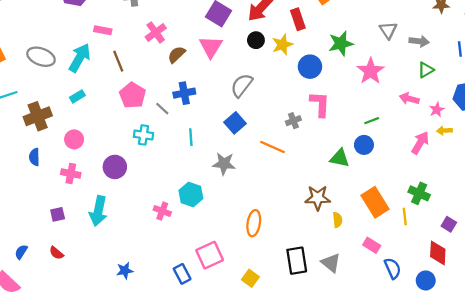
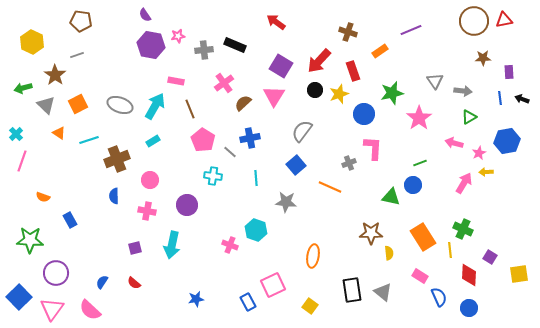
red diamond: (438, 253) -> (469, 275), moved

